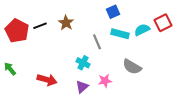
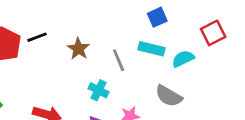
blue square: (113, 12) -> (157, 17), moved
brown star: (66, 23) -> (78, 49), moved
cyan semicircle: (142, 30) -> (183, 59), moved

